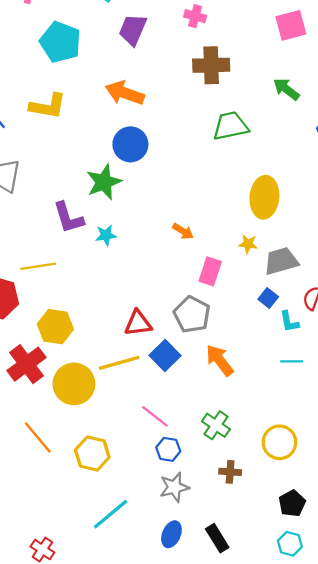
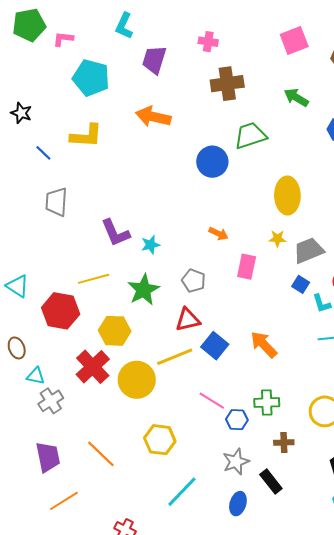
blue circle: (130, 144) -> (212, 162), moved
green star: (104, 182) -> (144, 290), moved
gray pentagon: (192, 314) -> (194, 281), moved, size x0.7
green cross: (216, 425) -> (267, 403), turned -30
orange line: (38, 437) -> (101, 454), moved
blue hexagon: (168, 449) -> (237, 420), moved
black rectangle: (217, 538) -> (271, 482), moved

